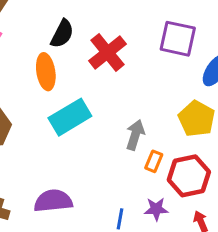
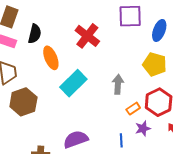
black semicircle: (62, 34) -> (35, 34), moved
orange rectangle: (154, 161) -> (133, 109), moved, turned 48

